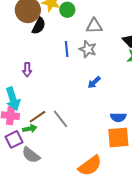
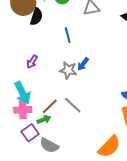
gray star: (88, 49) -> (68, 70), moved
purple arrow: (27, 70) -> (32, 62), turned 40
blue arrow: (94, 82) -> (83, 64), moved

